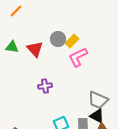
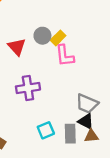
pink L-shape: (78, 57) -> (65, 56), turned -70
purple cross: (45, 86) -> (28, 88), size x1.5

